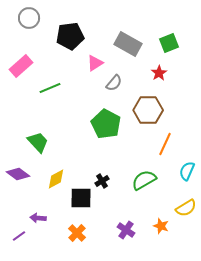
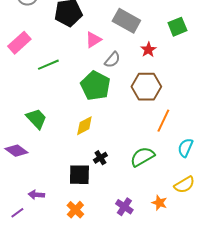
green square: (169, 43) -> (177, 27), moved
red star: (159, 73) -> (148, 50), moved
green pentagon: (106, 124) -> (95, 86), moved
yellow diamond: (56, 179) -> (84, 126), moved

